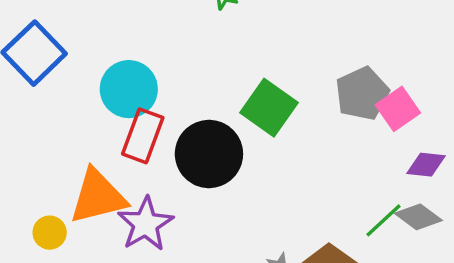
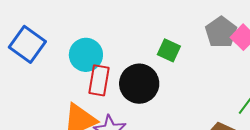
green square: (269, 108) -> (169, 50), size x0.7

